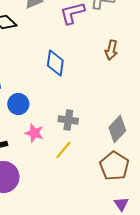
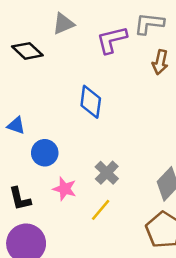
brown arrow: (111, 50) -> (160, 62), moved
gray cross: (68, 120) -> (107, 173), turned 36

